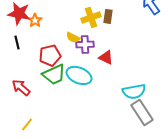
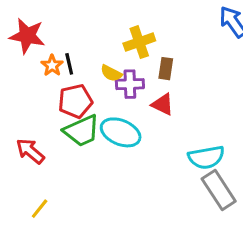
brown rectangle: (108, 16) -> (166, 69), moved
orange star: (35, 20) -> (52, 65), moved
black line: (17, 42) -> (69, 64), moved

